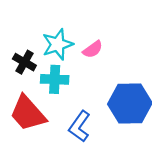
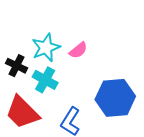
cyan cross: (55, 79) -> (45, 80), turned 30

